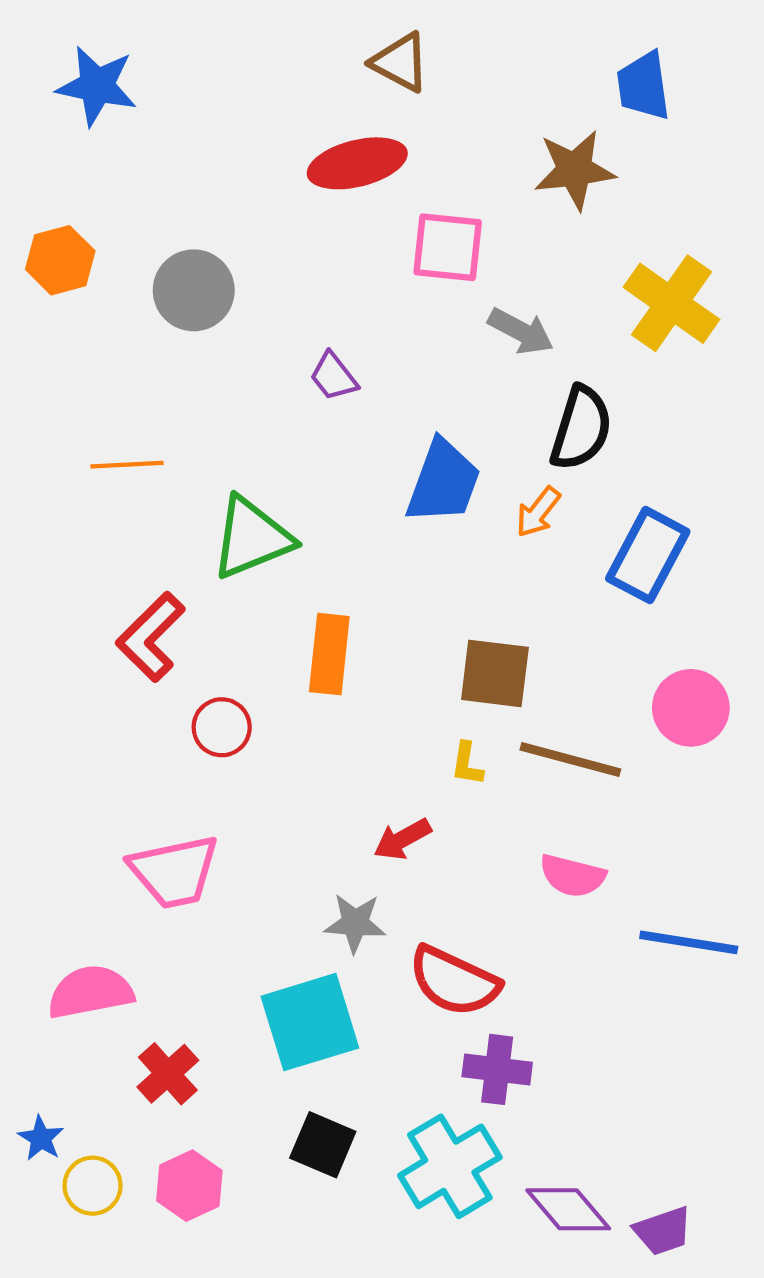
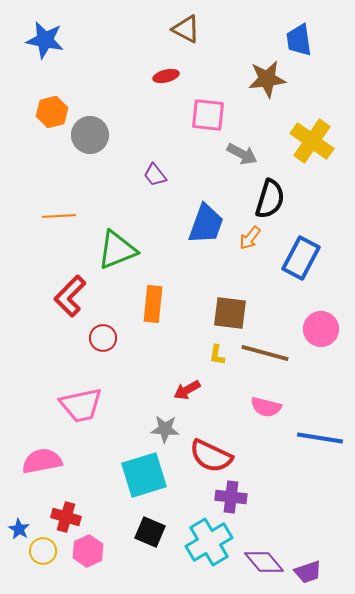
red ellipse: (357, 163) -> (166, 76), size x0.6
orange hexagon: (60, 260) -> (52, 112), moved
red cross: (168, 1074) -> (66, 517), moved, turned -32

